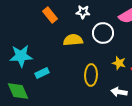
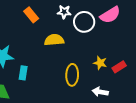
white circle: (103, 33) -> (84, 22), moved
cyan rectangle: (42, 73) -> (23, 73), turned -56

